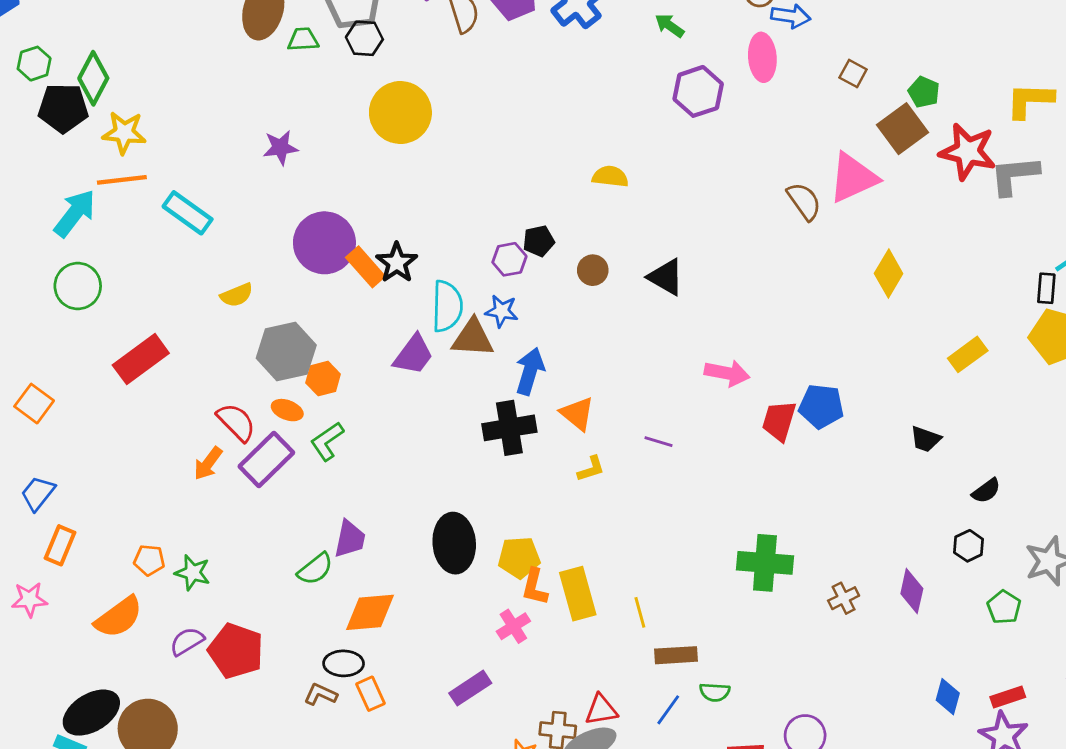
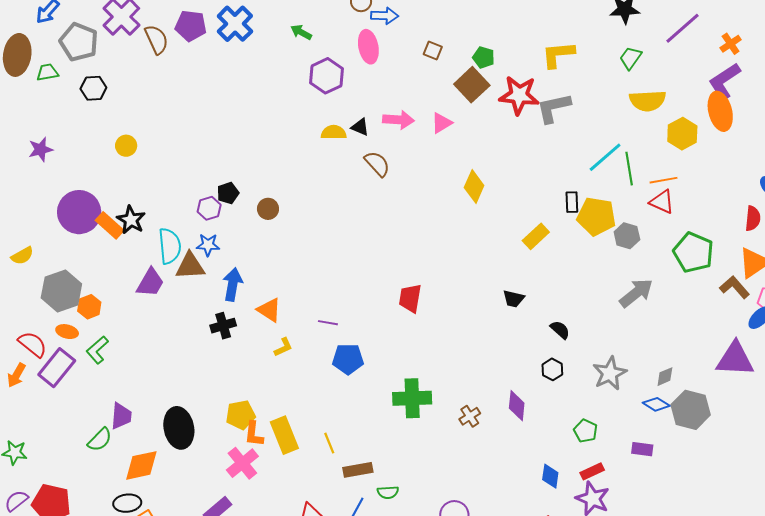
black hexagon: (364, 38) -> (93, 88), moved
yellow circle: (400, 112) -> (126, 146), moved, size x0.5
yellow semicircle: (610, 177) -> (334, 132), moved
pink triangle: (853, 178) -> (442, 123), size x0.6
brown semicircle: (804, 201) -> (377, 164), moved
black triangle: (666, 277) -> (360, 127), moved, size x0.7
black rectangle: (1046, 288) -> (572, 202), moved
pink arrow: (727, 373) -> (398, 120), moved
blue pentagon: (821, 406) -> (348, 359), moved
black cross: (509, 428) -> (223, 326), size x0.7
black semicircle: (986, 491) -> (560, 330), turned -95
black ellipse: (454, 543) -> (179, 428), moved
green pentagon: (1004, 607) -> (586, 431), moved
pink cross: (513, 626) -> (242, 463), size x1.4

